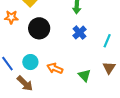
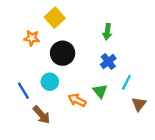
cyan line: (107, 41) -> (126, 82), moved
cyan circle: (30, 62) -> (50, 82), moved
green triangle: (84, 75) -> (100, 91), moved

